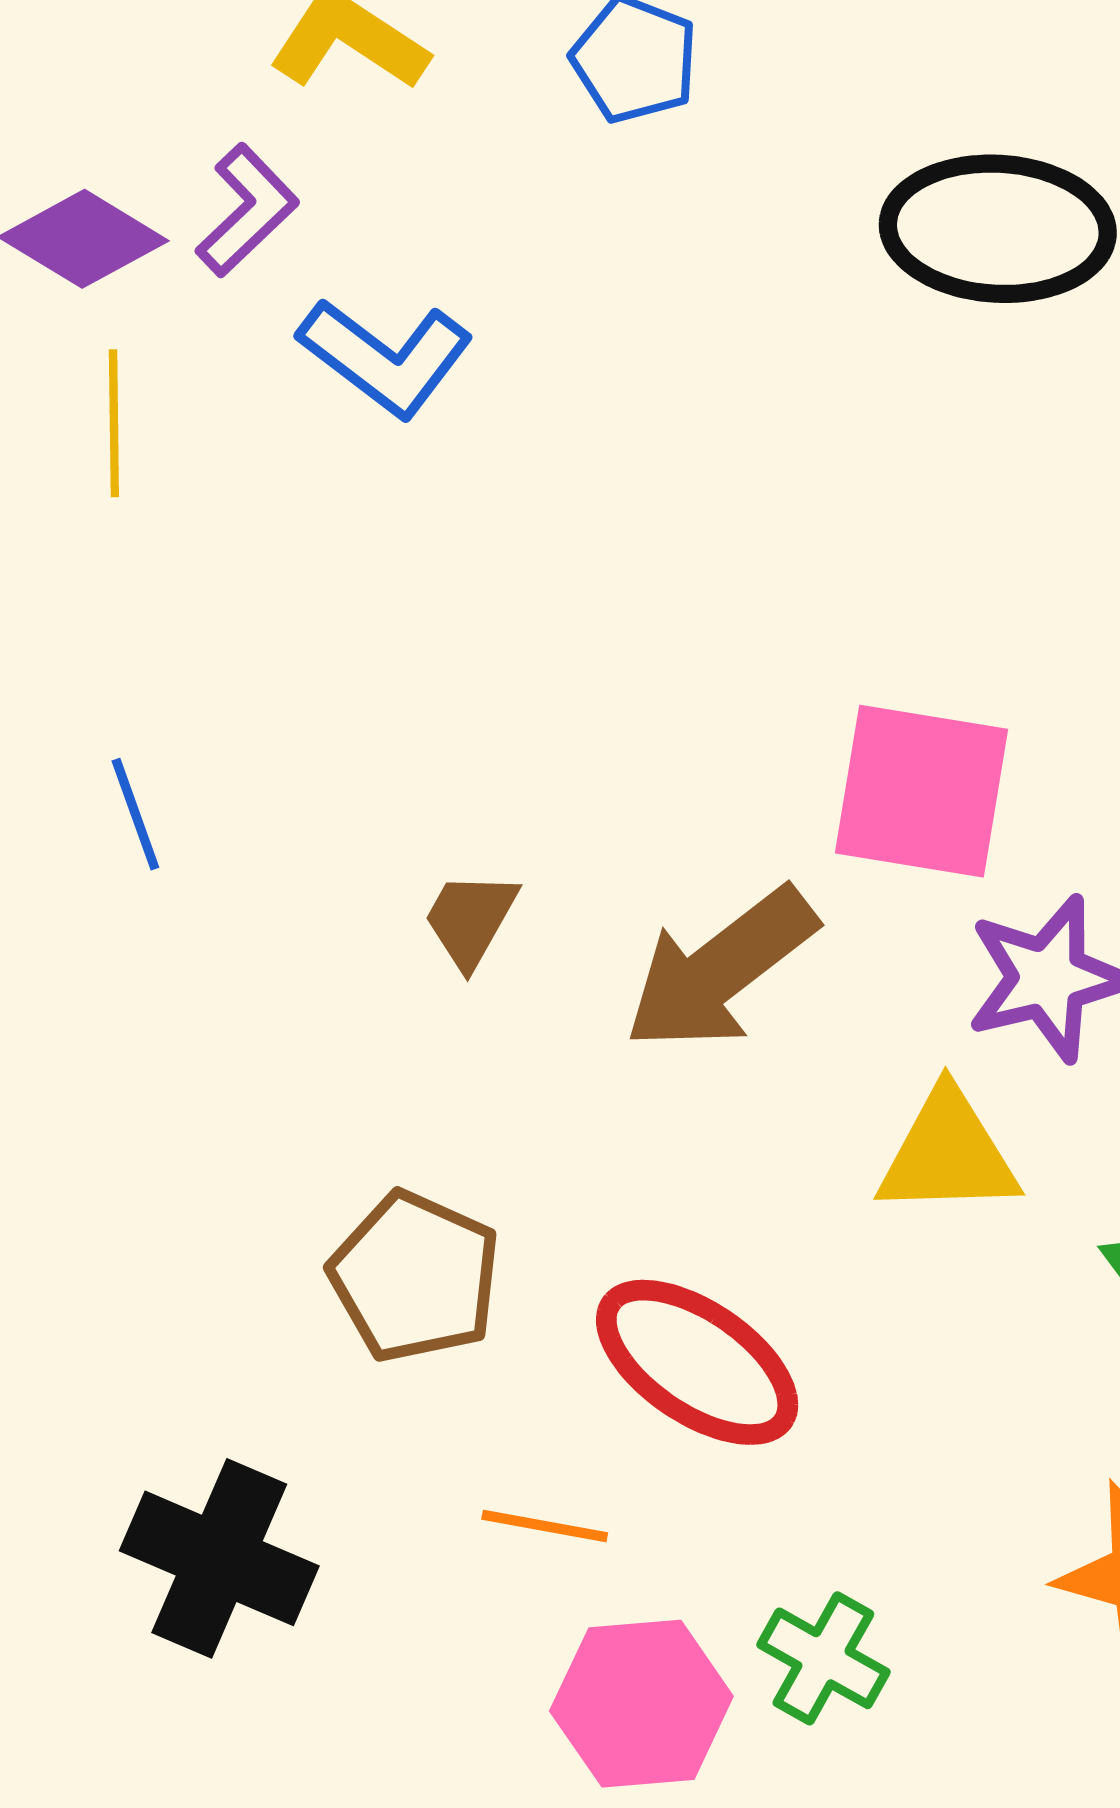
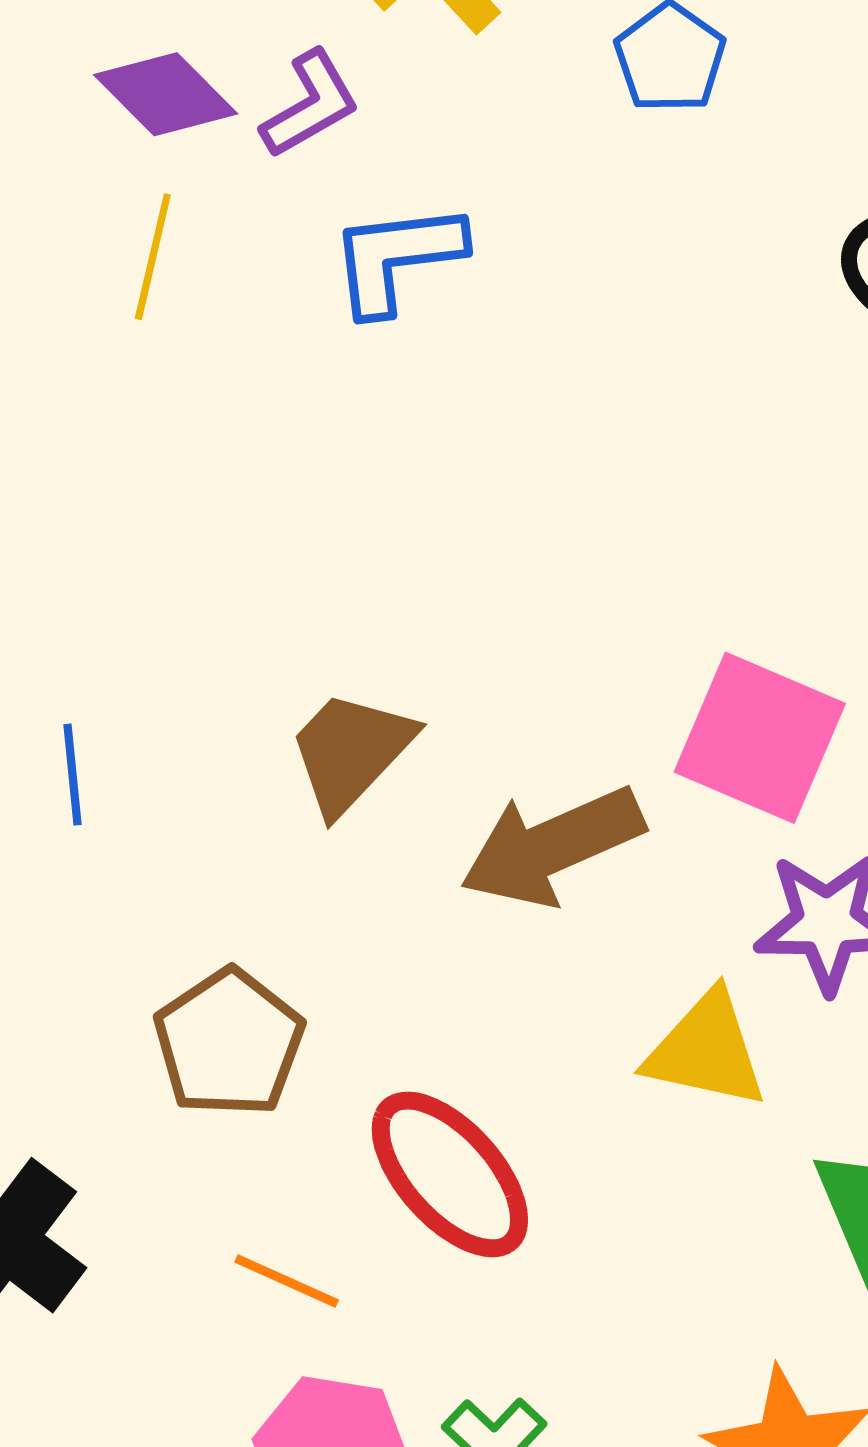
blue L-shape: (386, 357) -> (397, 258), turned 122
blue line: (135, 814) -> (73, 775), moved
brown trapezoid: (470, 919) -> (351, 752), size x1.5

